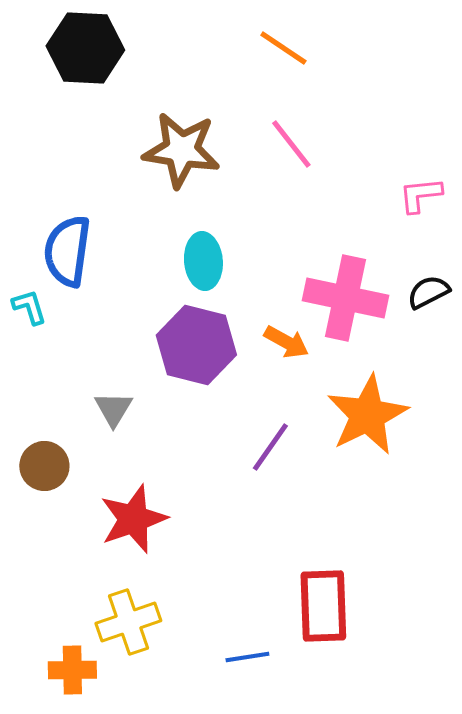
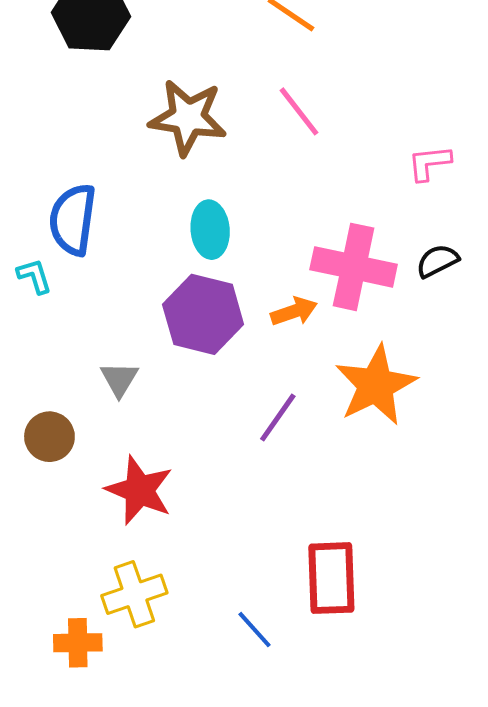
orange arrow: (286, 342) -> (294, 311), turned -48
red star: (133, 519) -> (139, 490), turned -30
blue line: (247, 657) -> (255, 630), turned 57

